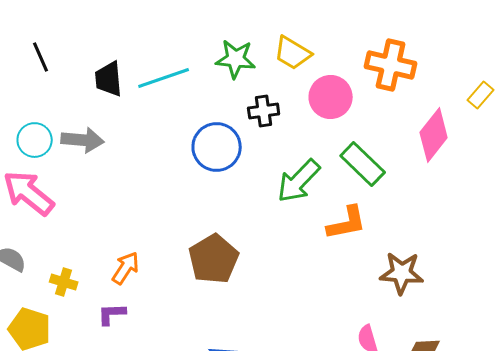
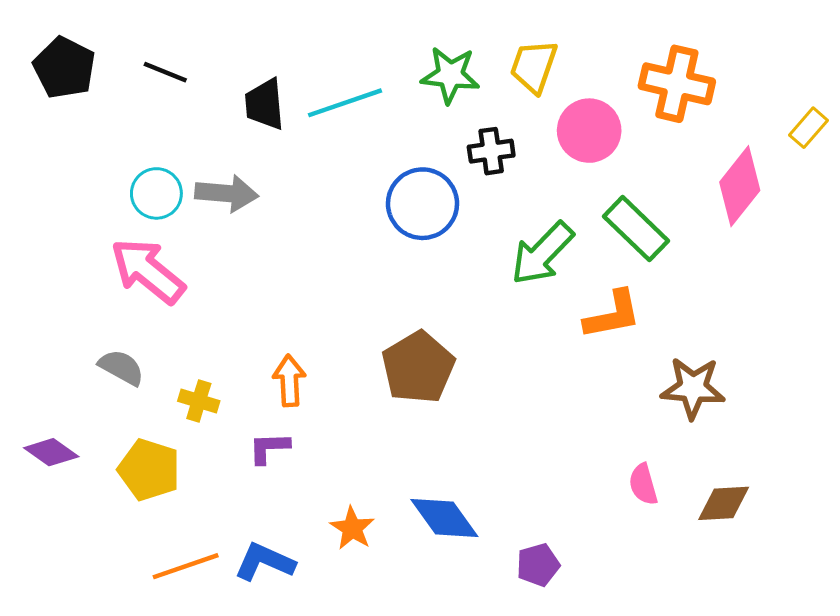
yellow trapezoid: (293, 53) -> (534, 66), turned 78
black line: (41, 57) -> (165, 72), turned -44
orange arrow: (126, 268) -> (289, 381), turned -36

